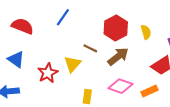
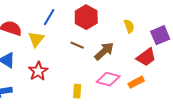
red hexagon: (116, 28) -> (86, 17), moved
yellow triangle: (72, 64) -> (36, 39), moved

